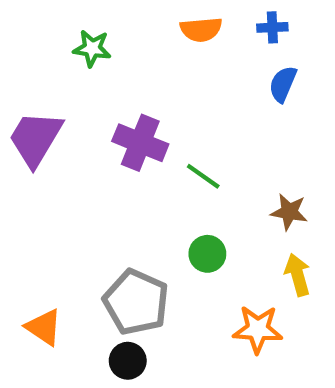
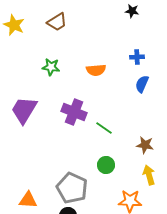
orange semicircle: (201, 30) -> (96, 70), moved
orange triangle: (44, 327) -> (28, 200), turned -30

